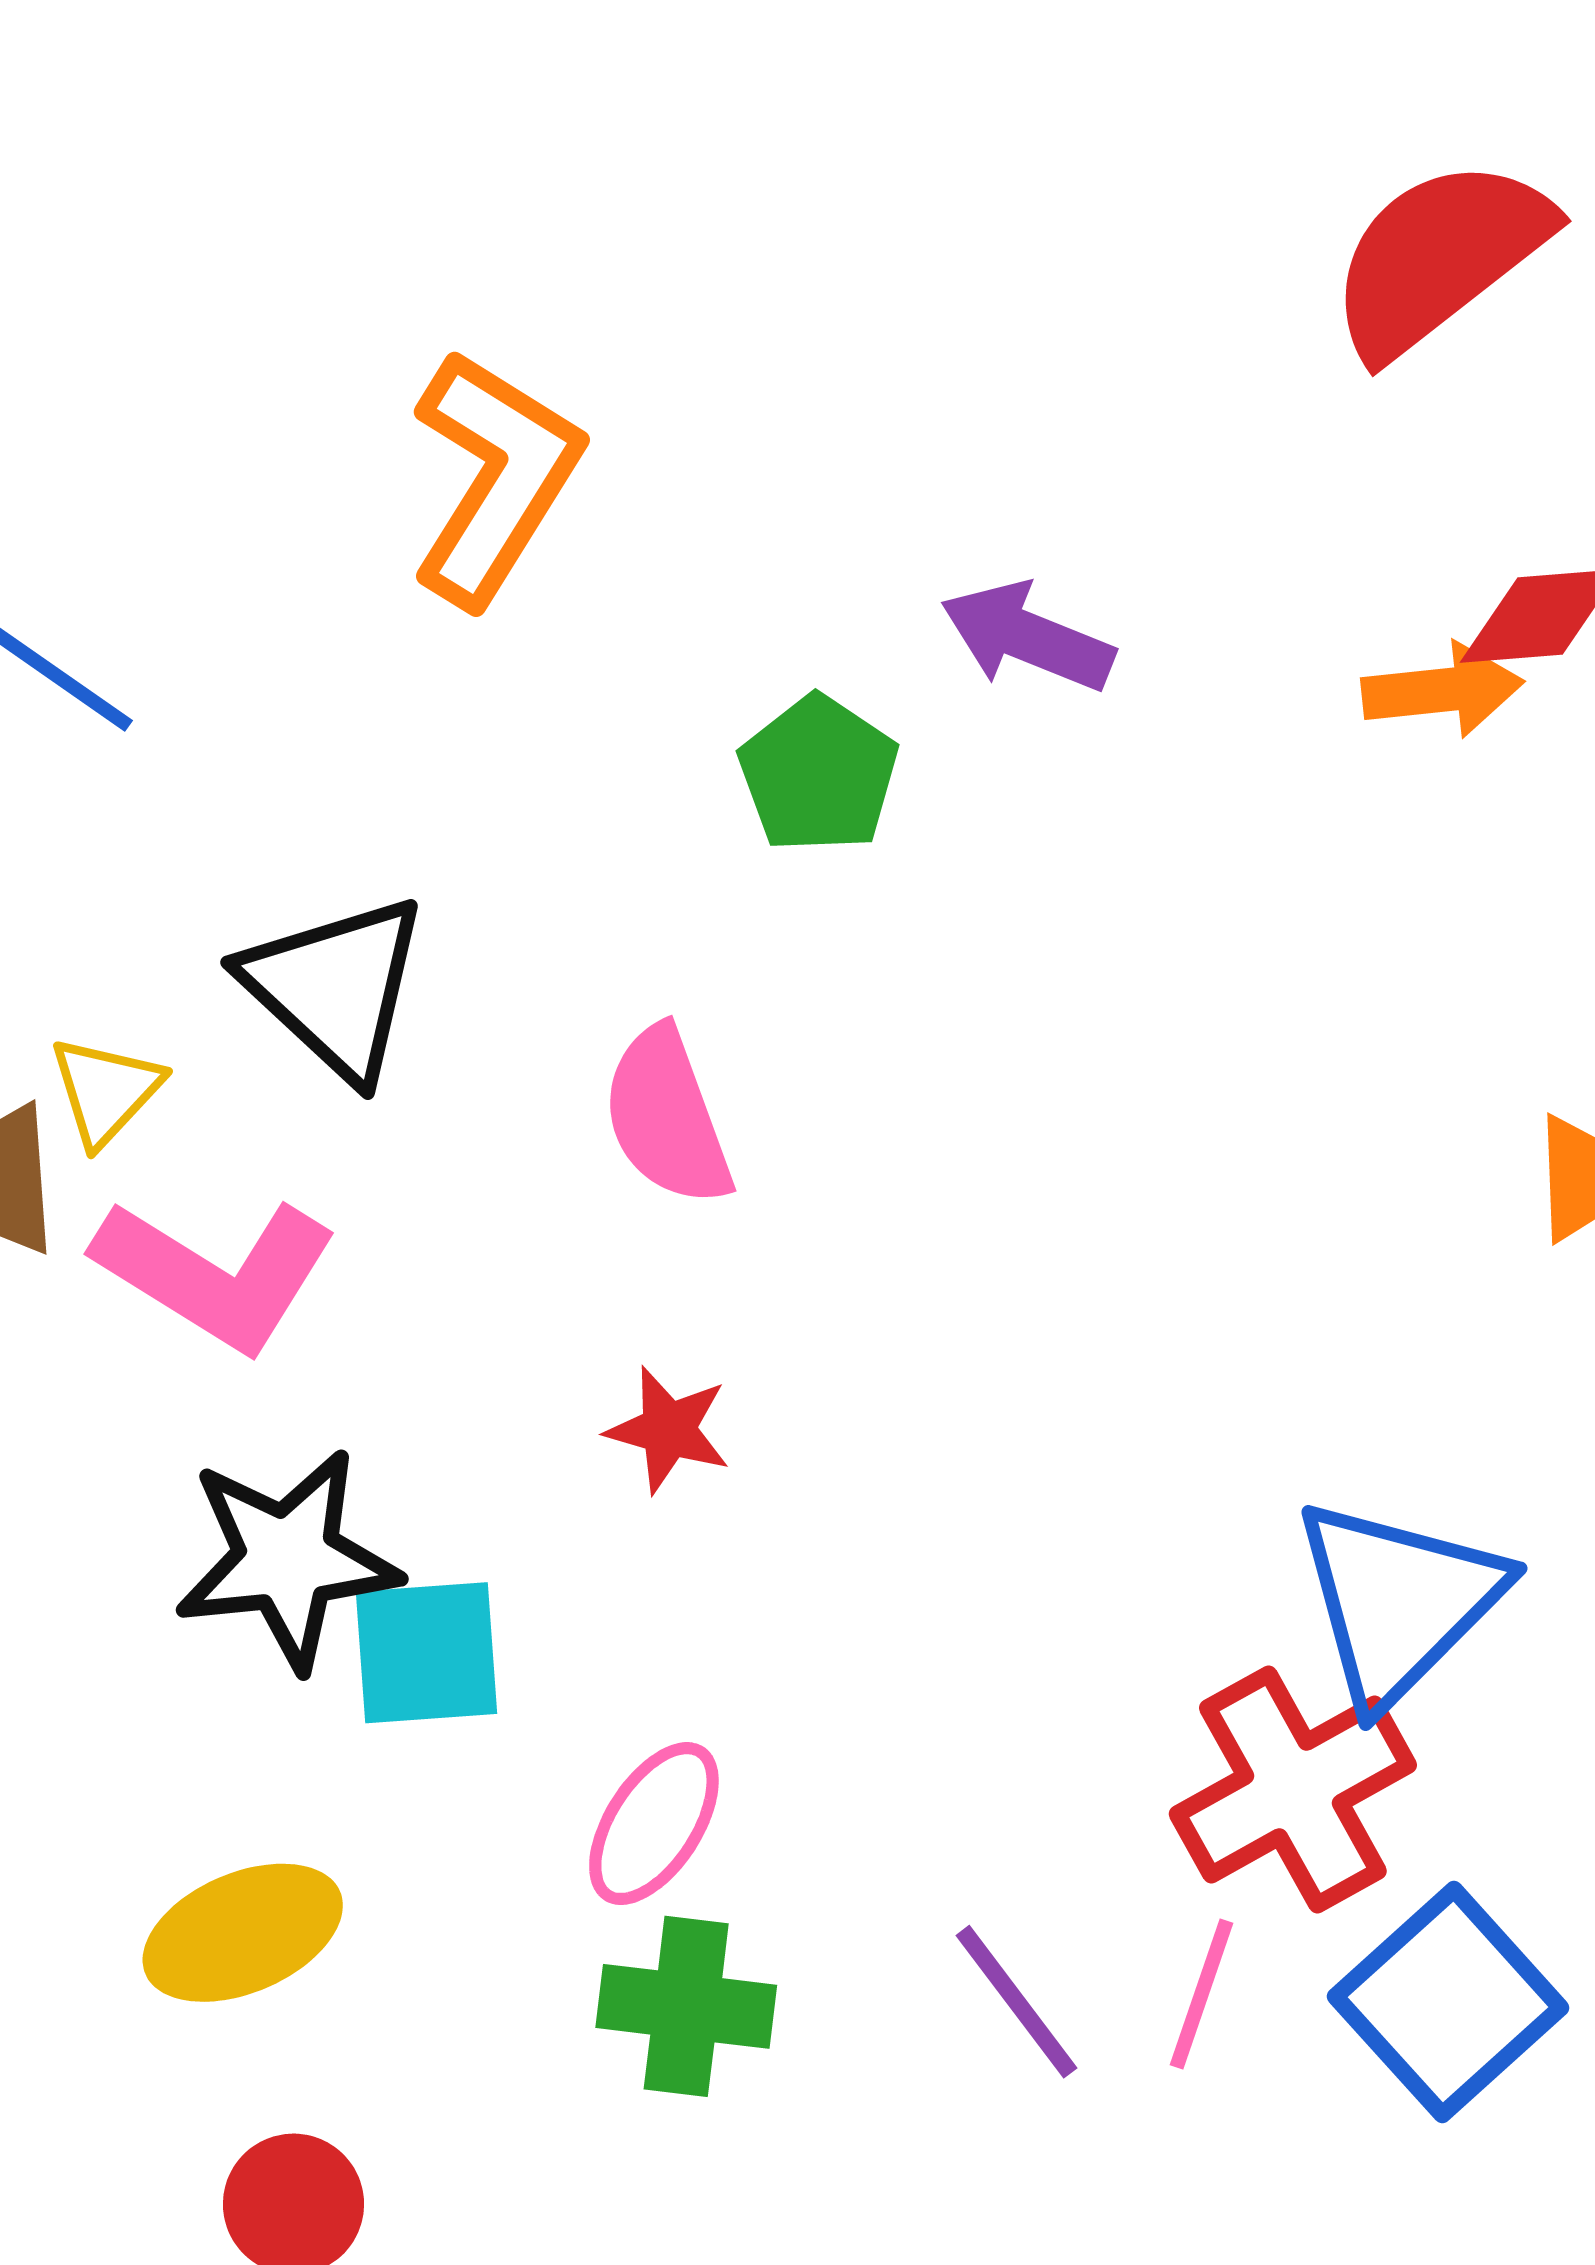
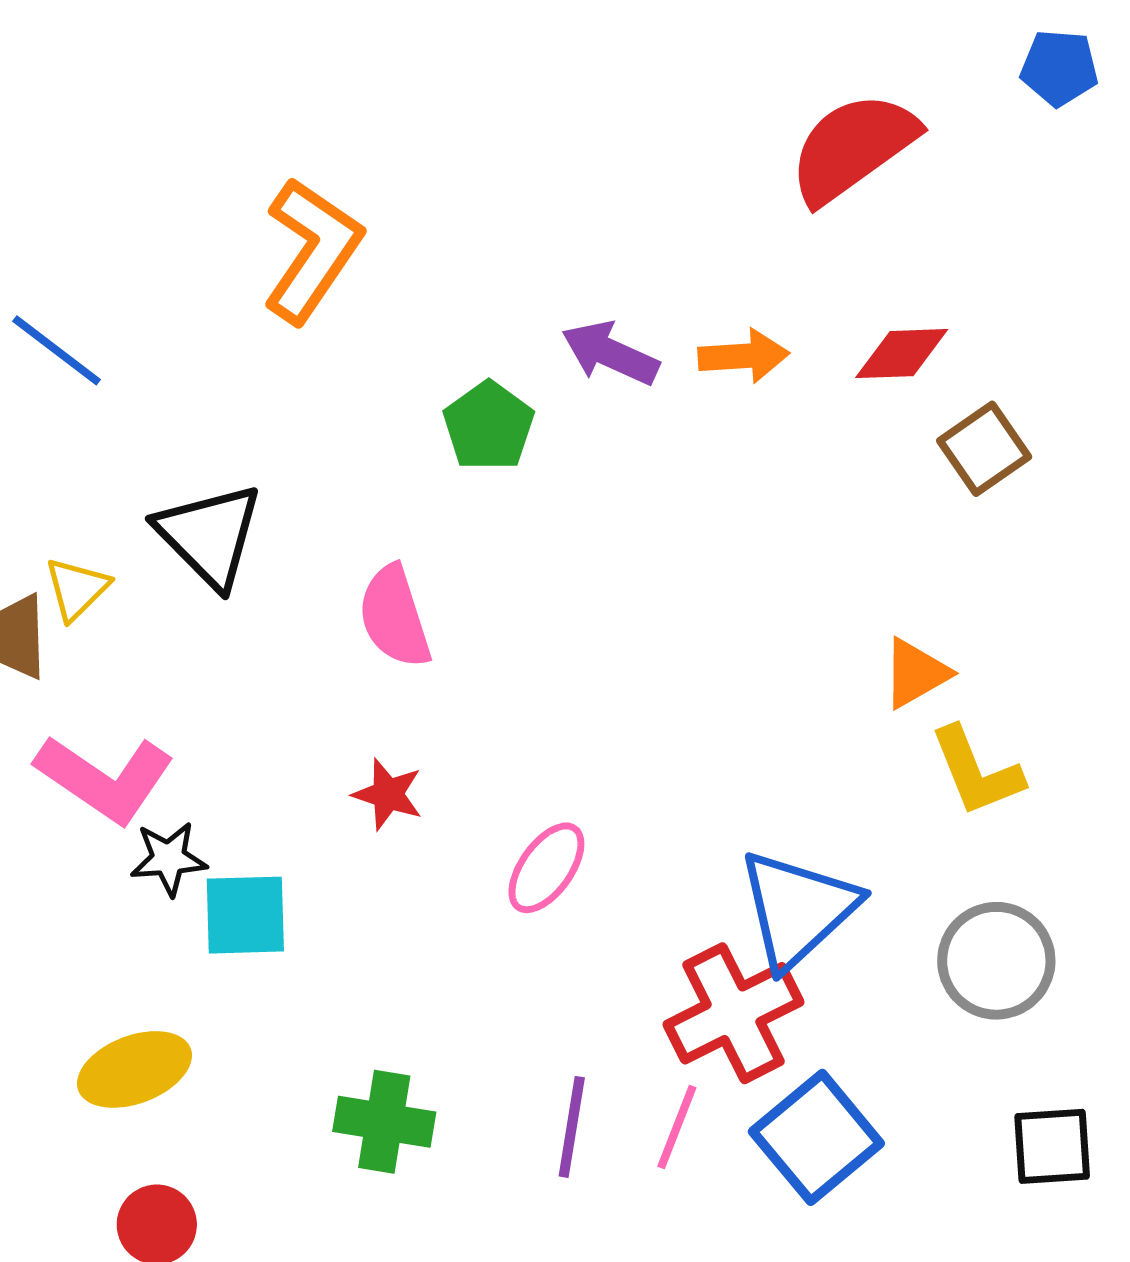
orange arrow: (1442, 690) -> (744, 356), moved
pink L-shape: (216, 1274) -> (105, 779), moved
black star: (287, 1559) -> (169, 859), size x0.6
pink ellipse: (654, 1824) -> (546, 868), moved
purple line: (1016, 2002) -> (572, 1127), turned 44

